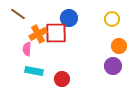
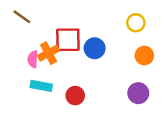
blue circle: (69, 18) -> (95, 48), moved
orange cross: (38, 34) -> (49, 53), moved
purple circle: (113, 66) -> (138, 93), moved

